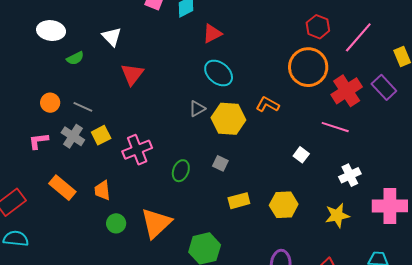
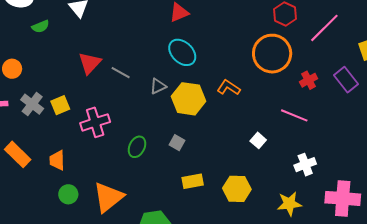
red triangle: (132, 74) -> (90, 63), moved
red cross: (347, 91) -> (309, 80), size x0.6
gray line: (83, 107) -> (121, 73), moved

